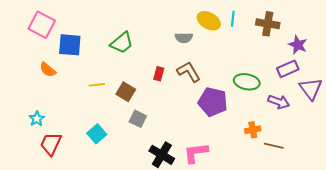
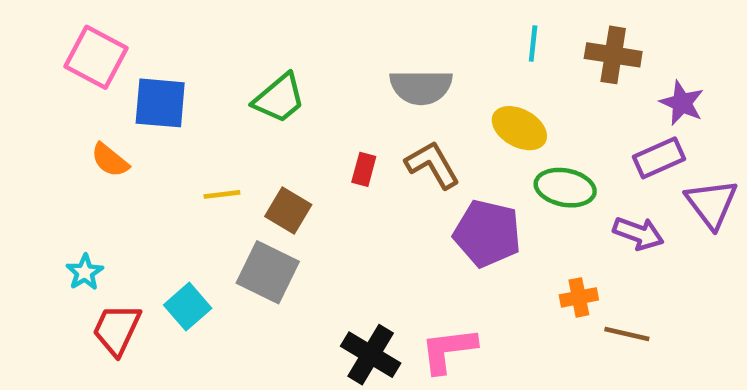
yellow ellipse: (209, 21) -> (519, 128), moved
gray semicircle: (184, 38) -> (421, 87), size x1.5
gray square: (138, 119) -> (268, 272), moved, size x1.5
cyan square: (97, 134) -> (188, 307), moved

